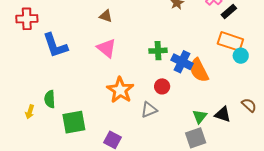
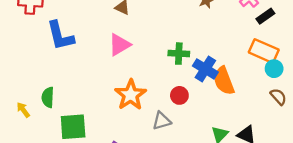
pink triangle: (107, 48) -> (120, 45), turned 45
brown semicircle: (249, 105) -> (278, 97), moved
yellow arrow: (30, 112) -> (23, 110), turned 120

